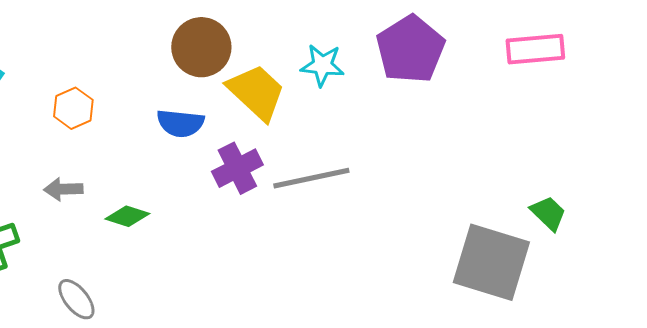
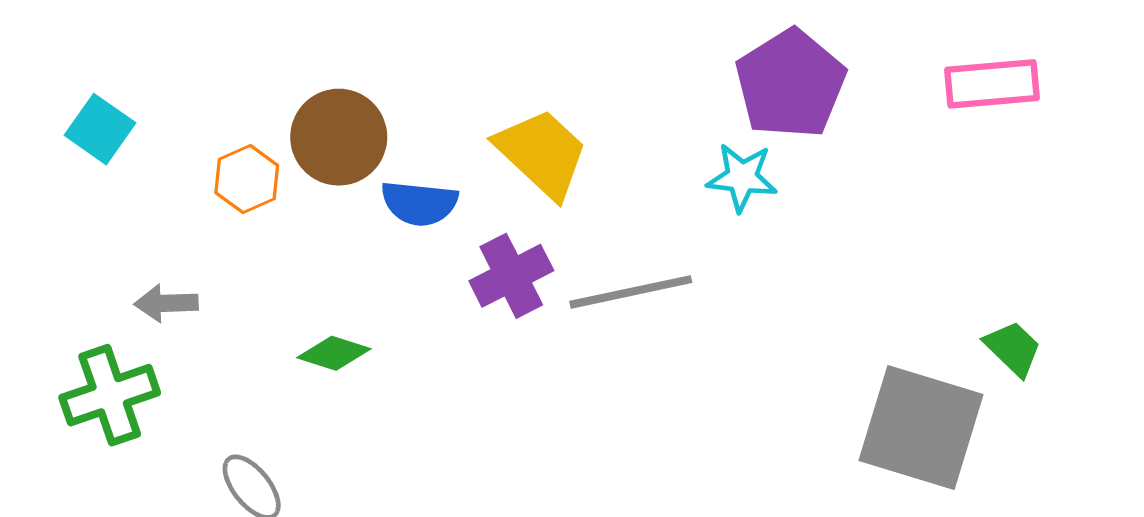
brown circle: (201, 47) -> (339, 137), moved
cyan star: (322, 65) -> (742, 177), moved
gray arrow: (63, 189) -> (166, 303), moved

